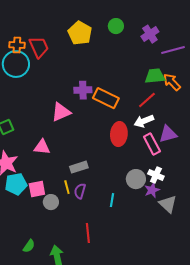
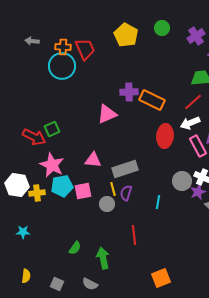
pink triangle: (42, 147) -> (93, 160), moved
gray rectangle: (79, 167) -> (125, 169), size x1.4
gray circle: (51, 202) -> (107, 204), moved

